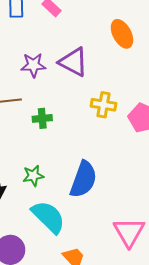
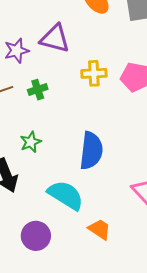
green cross: (42, 118) -> (38, 90), moved
green star: (33, 176) -> (31, 142), moved

